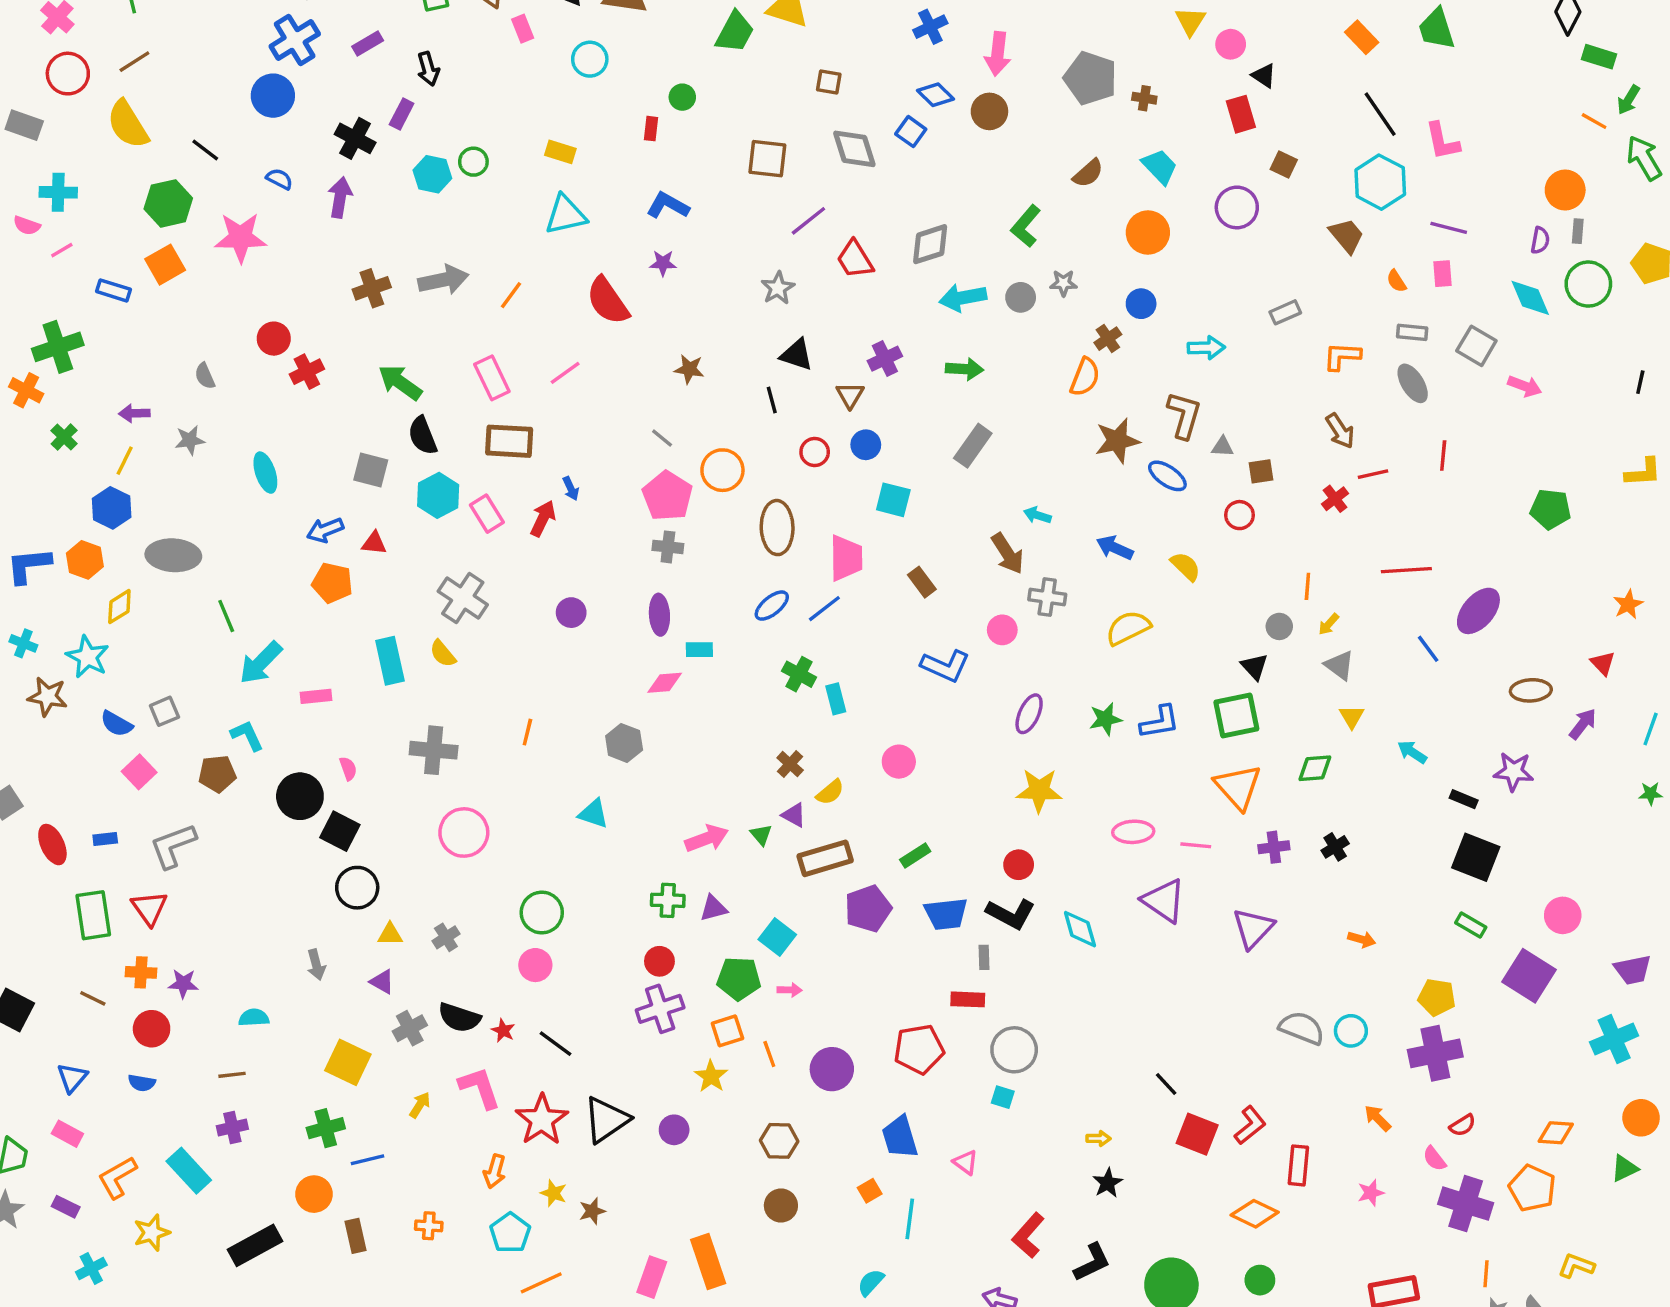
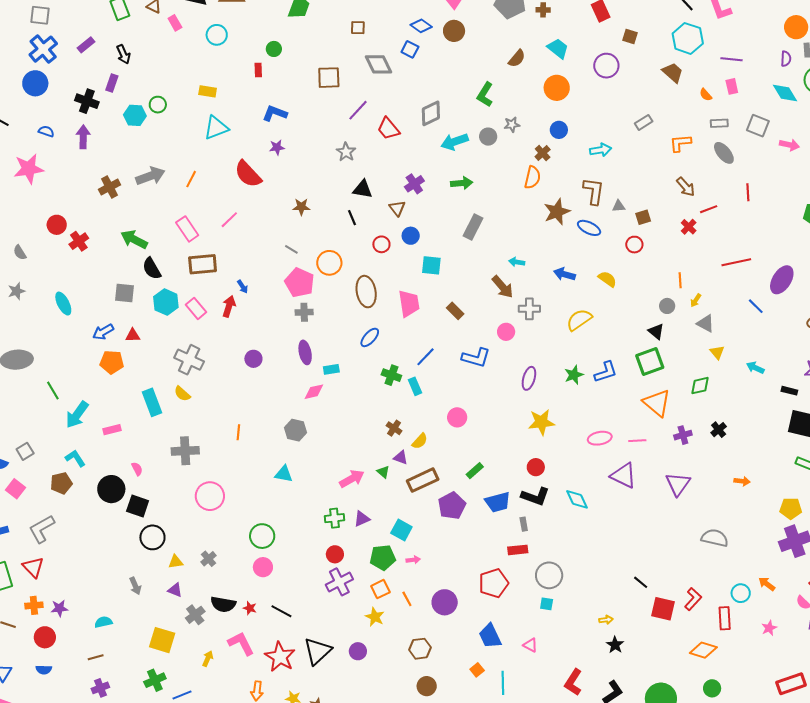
blue line: (824, 609) -> (426, 357), moved
cyan circle: (1351, 1031) -> (741, 593), moved

